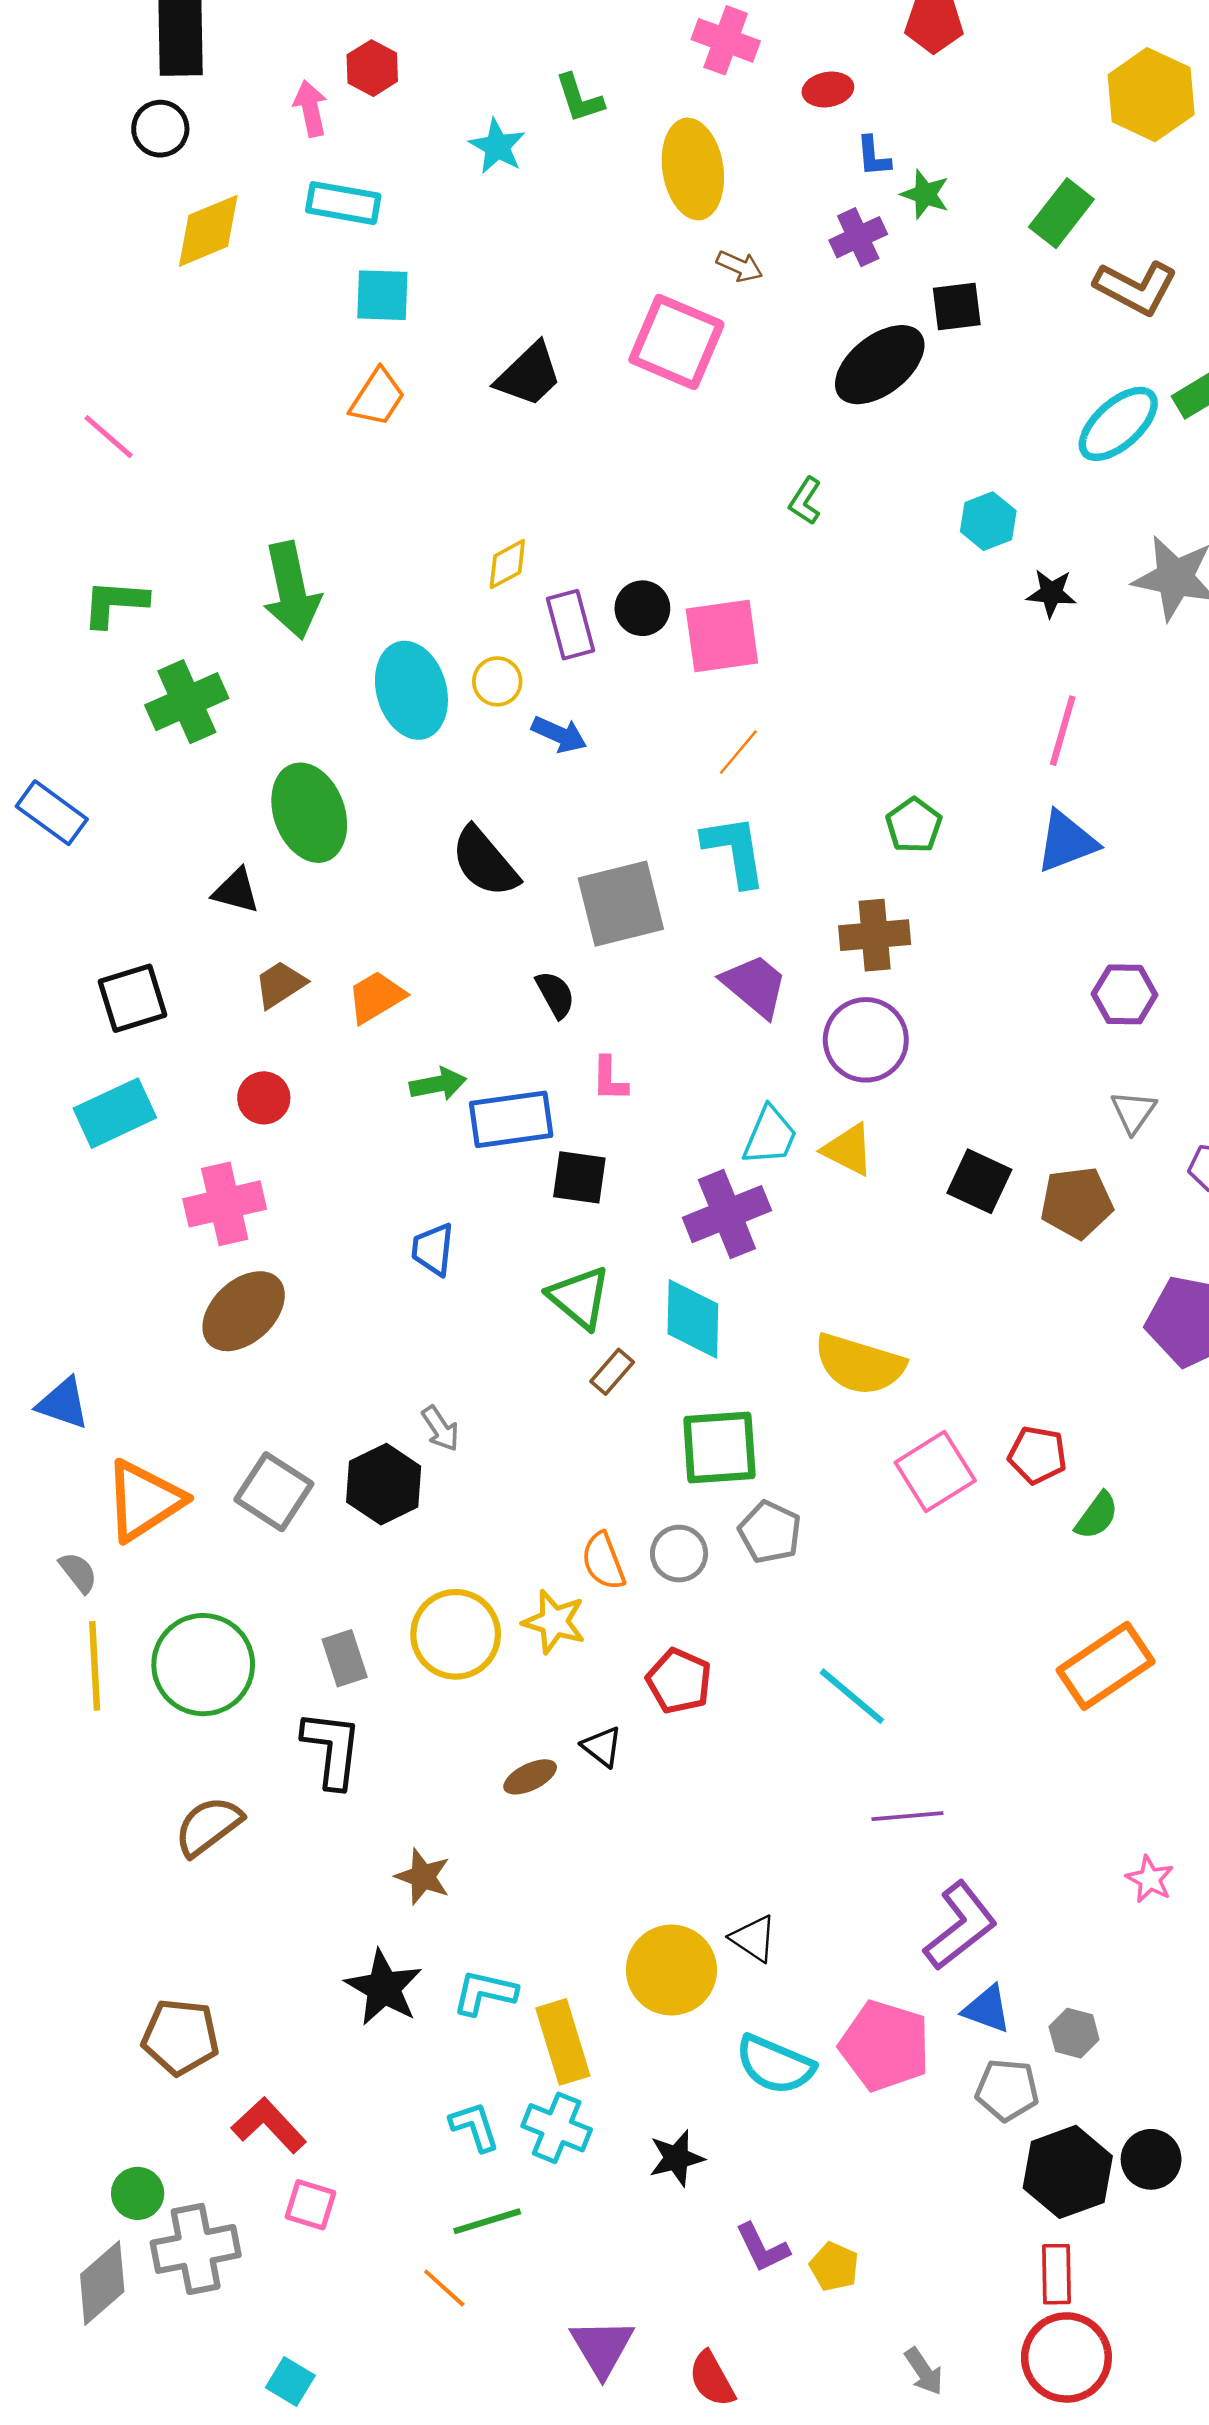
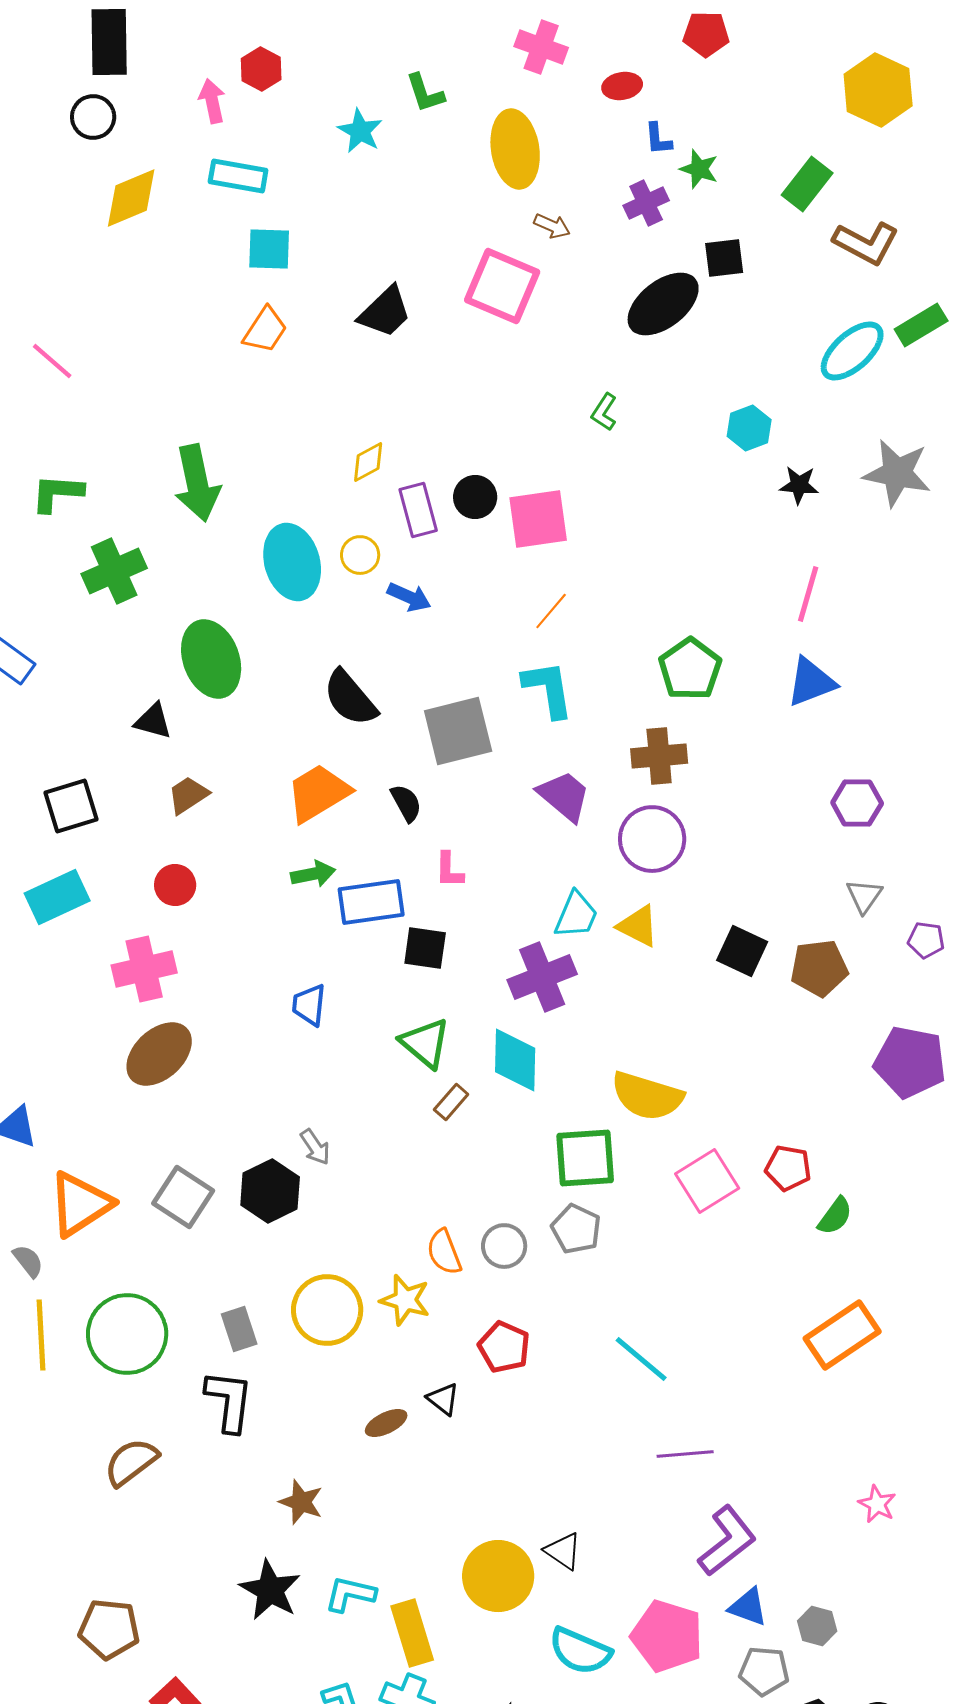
green pentagon: (914, 825) -> (690, 669), size x1.4
orange trapezoid: (376, 997) -> (318, 793), moved, size x1.4
green square: (719, 1448) -> (585, 1158), moved

